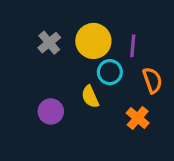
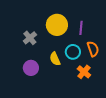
gray cross: (49, 43) -> (30, 38), moved
cyan circle: (110, 72) -> (73, 52), moved

